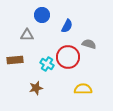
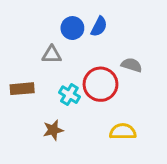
blue circle: (42, 15) -> (72, 28), moved
blue semicircle: (67, 26) -> (99, 27), moved
gray triangle: (27, 35) -> (52, 55), moved

